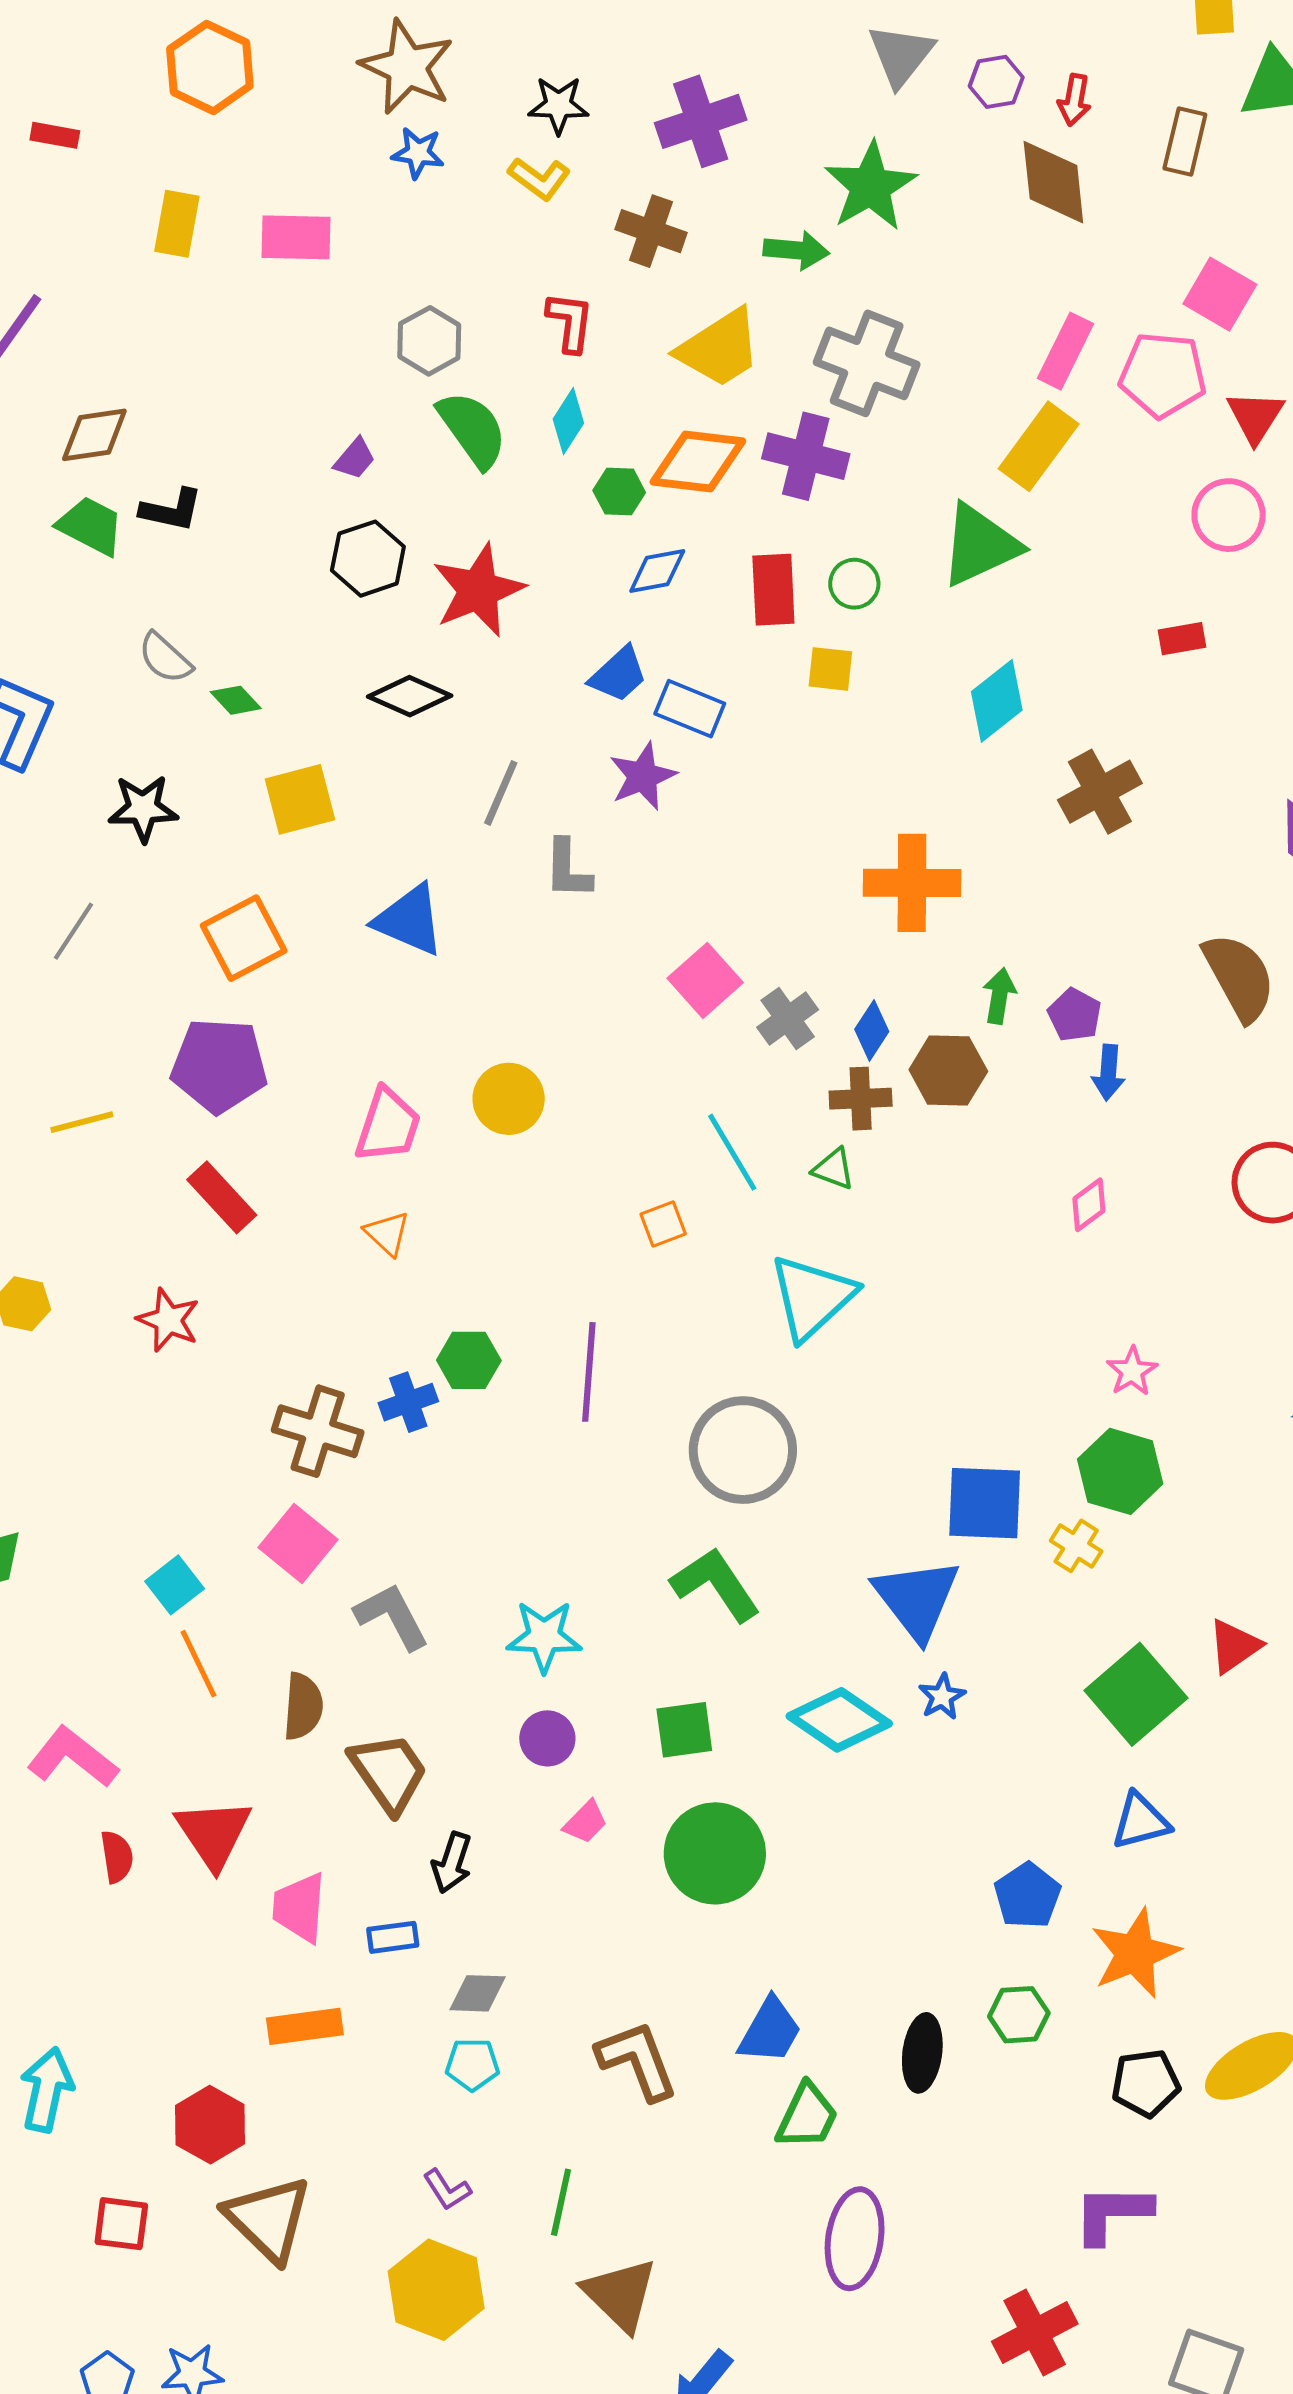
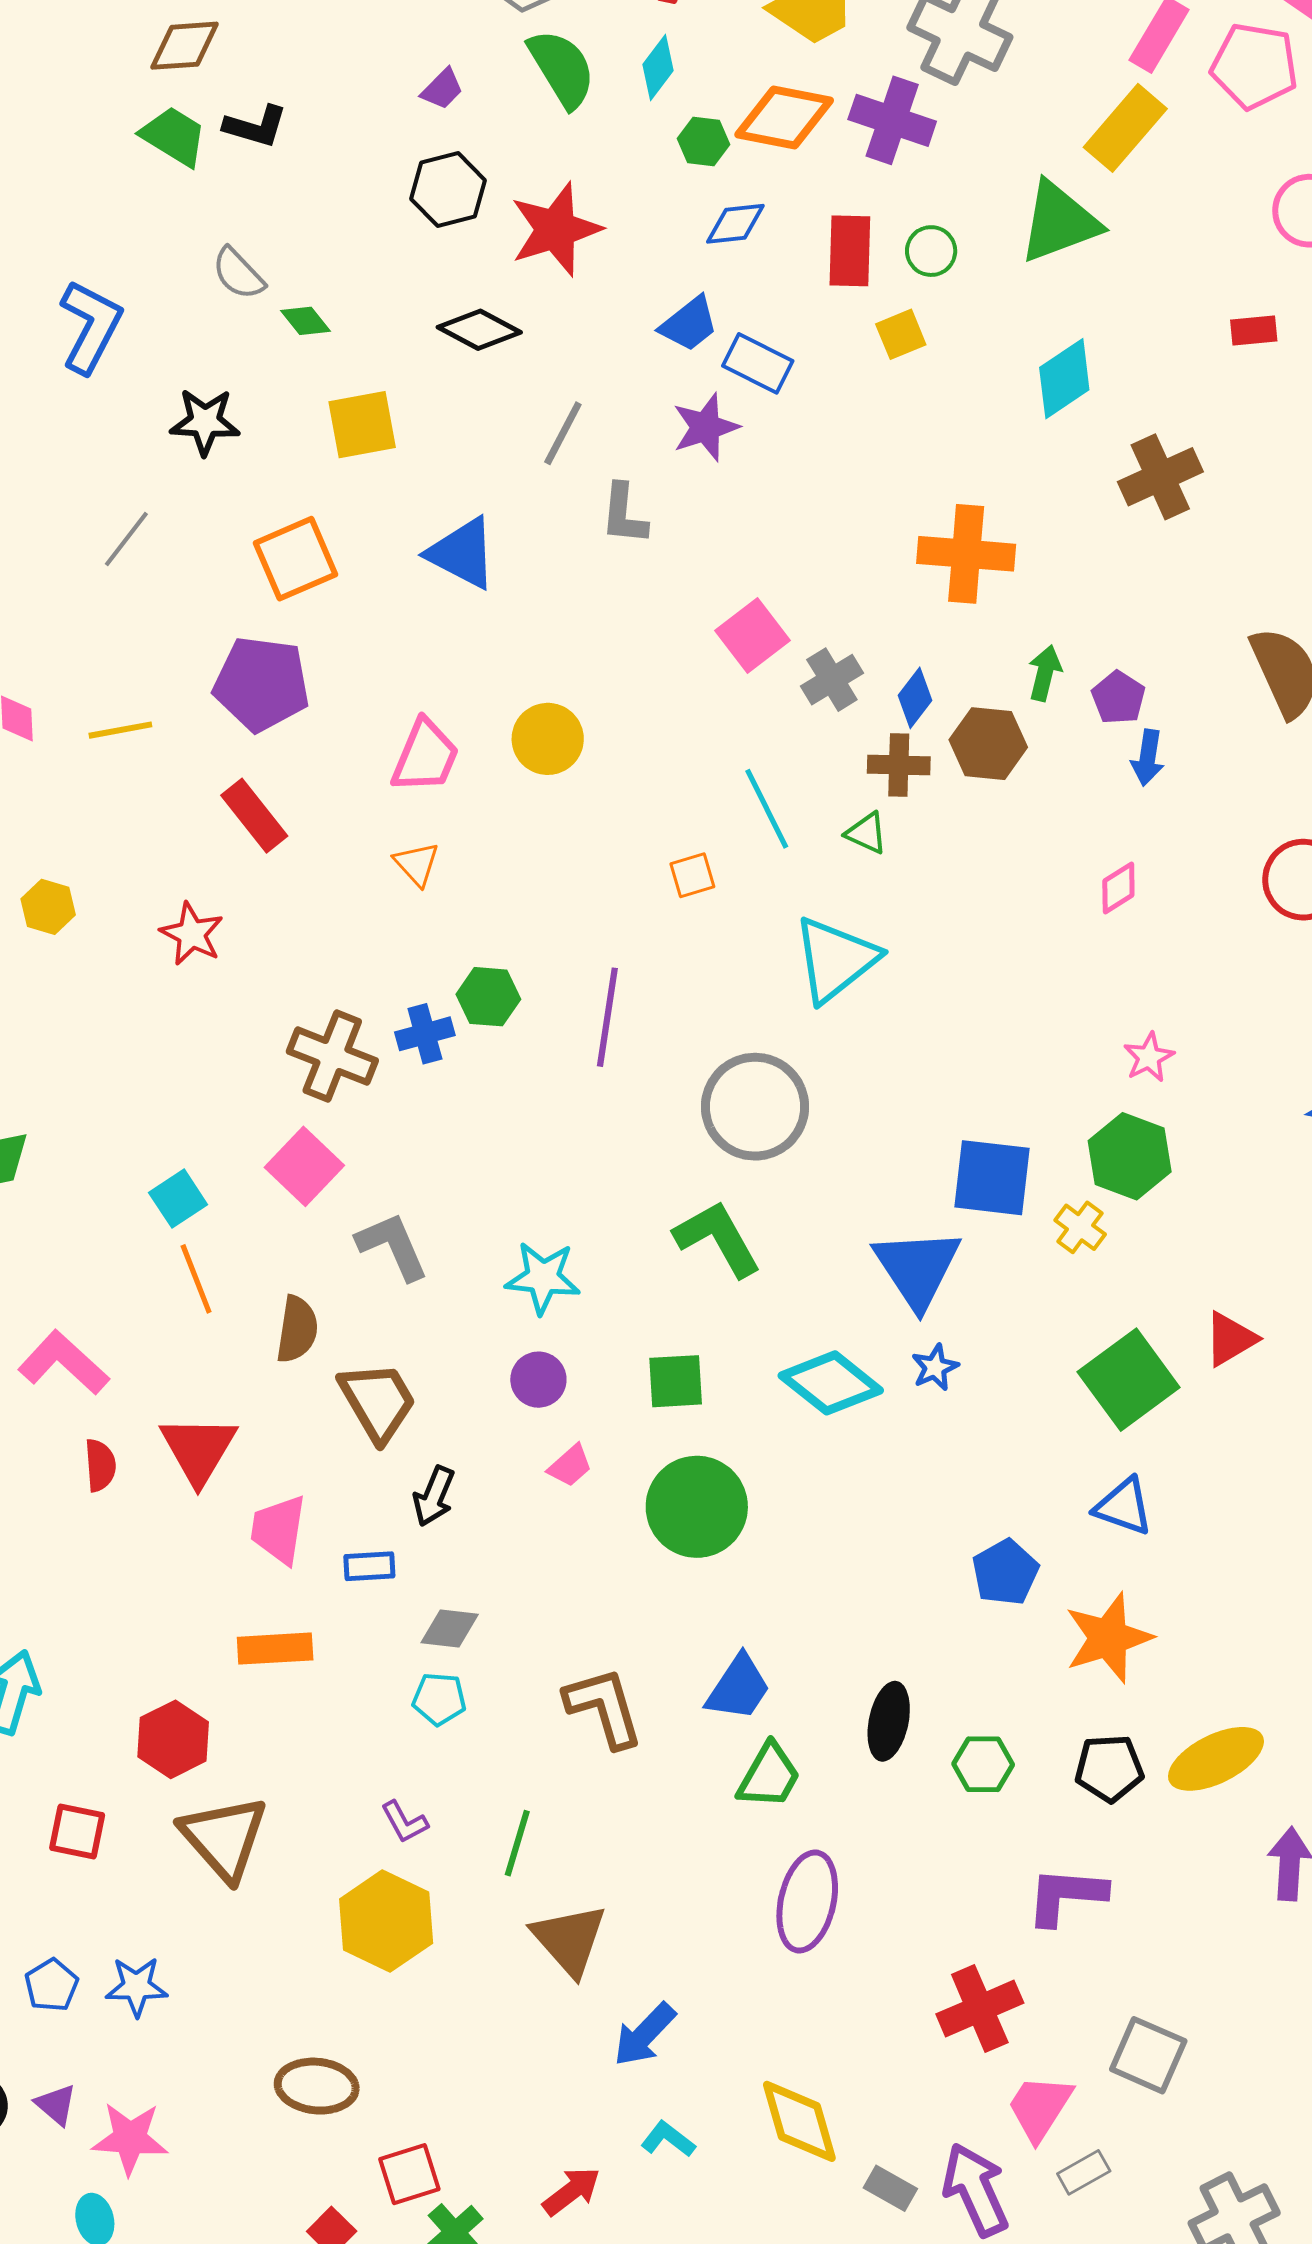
yellow square: (830, 669) -> (901, 334), turned -33
blue triangle: (1140, 1821) -> (1124, 1507), turned 30
green hexagon: (1019, 2015) -> (983, 1764), moved

